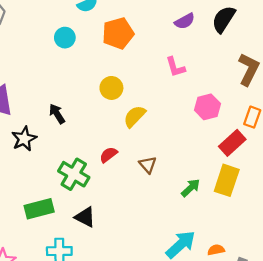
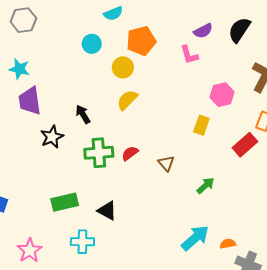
pink L-shape: (175, 67) -> (189, 55), moved
yellow circle: (111, 88) -> (123, 67), moved
pink hexagon: (207, 107) -> (222, 95), moved
yellow semicircle: (135, 116) -> (127, 100), moved
green cross: (74, 174) -> (99, 153), moved, turned -36
yellow rectangle: (227, 180) -> (201, 125), moved, size x0.7

